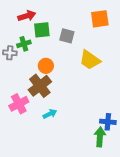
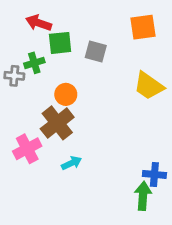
red arrow: (27, 16) -> (39, 23), turned -144
yellow trapezoid: (90, 60) -> (149, 86), moved

